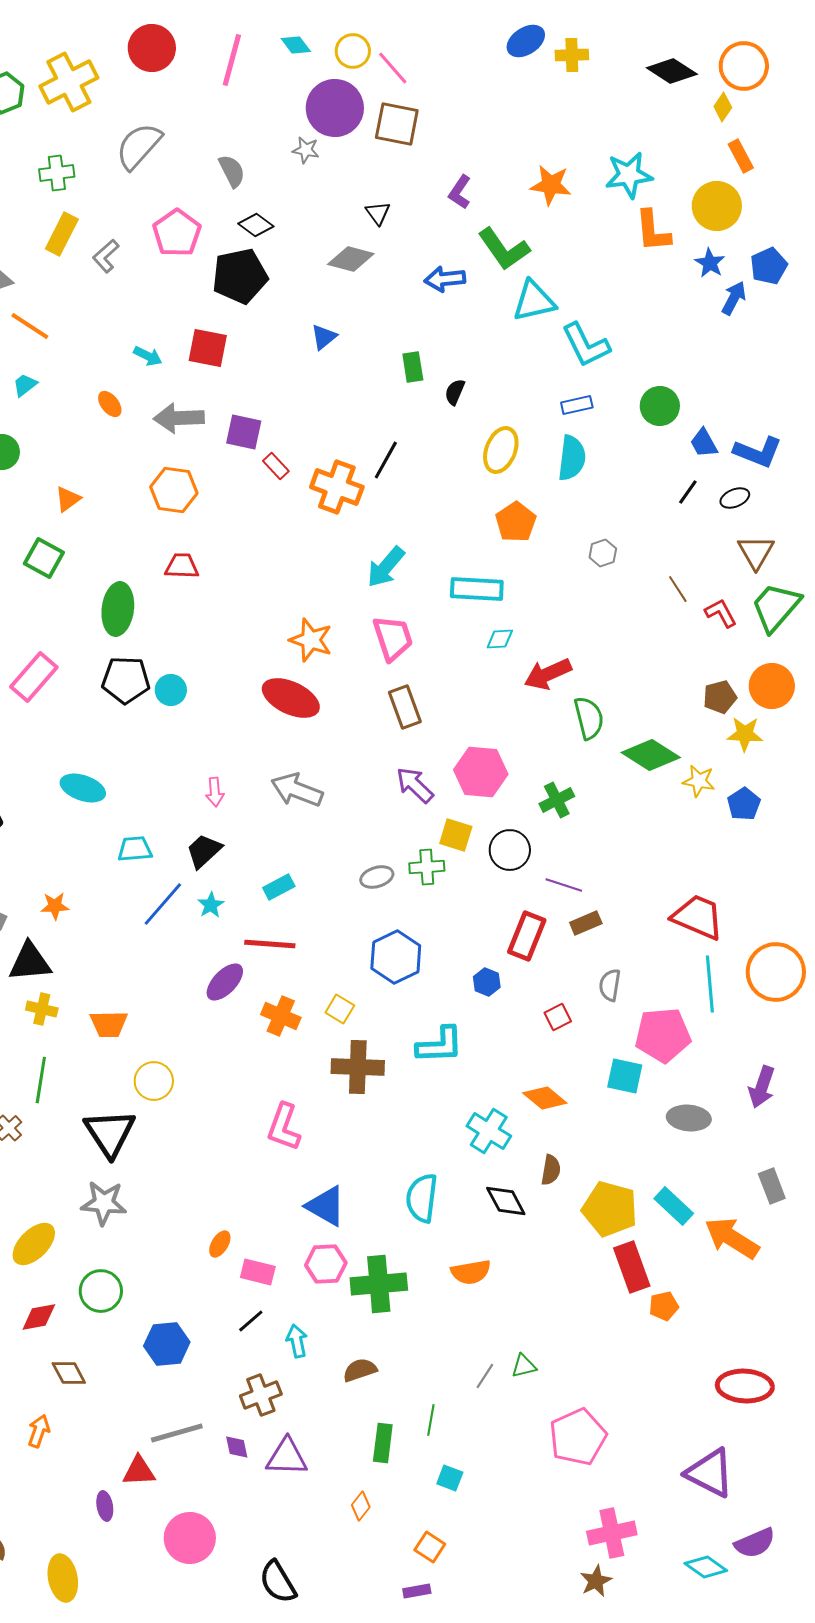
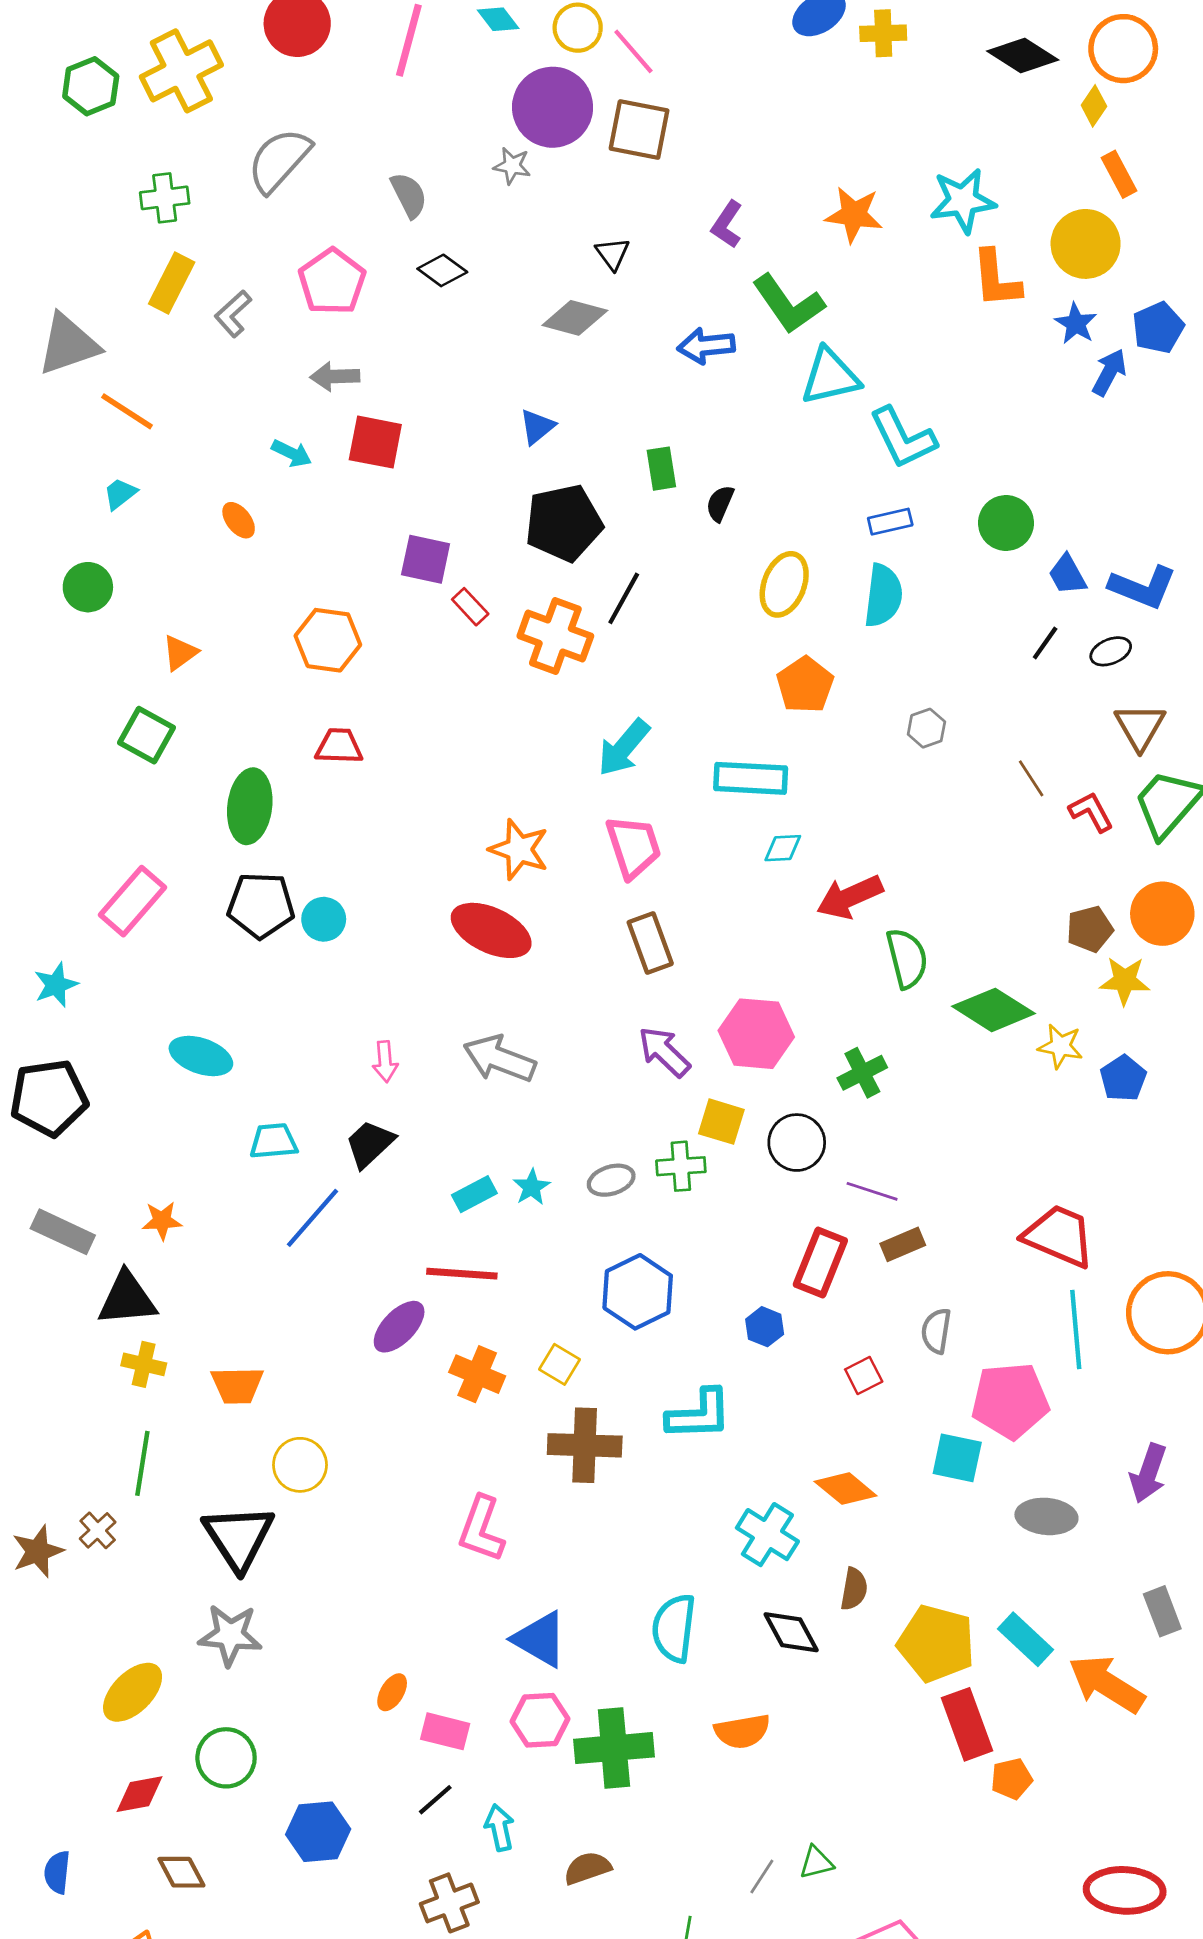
black pentagon: (240, 276) -> (564, 523), moved
gray arrow: (179, 418) -> (335, 376), moved, size x0.7
cyan star: (211, 905) -> (532, 1187), moved

